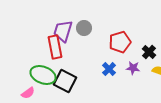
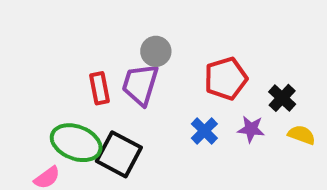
purple trapezoid: (63, 31) -> (140, 84), moved
red rectangle: (55, 47) -> (99, 88), size x0.7

